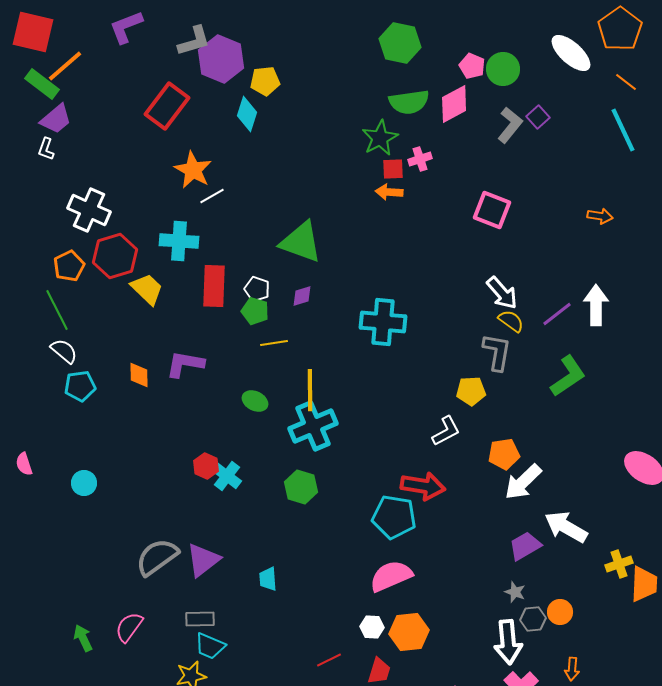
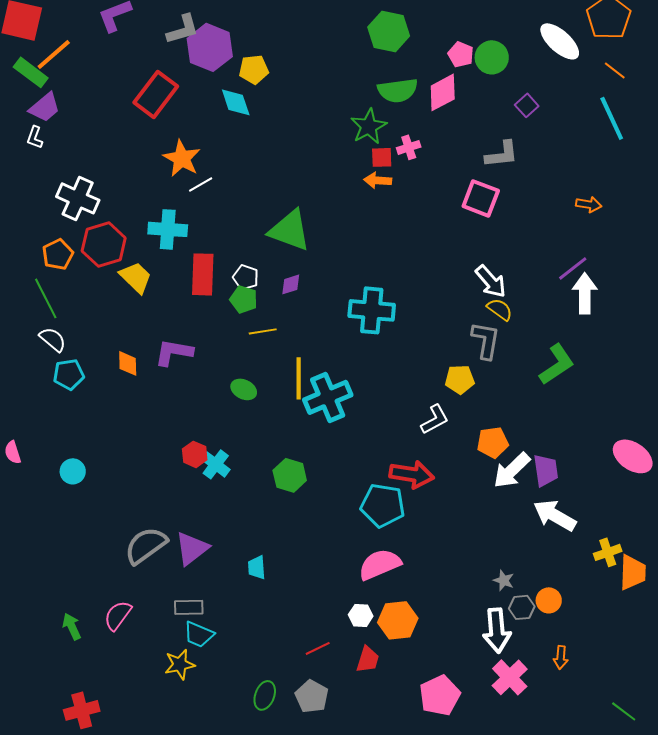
cyan diamond: (247, 114) -> (236, 102), turned -36
gray L-shape: (510, 125) -> (502, 154), moved, turned 45
purple line: (557, 314) -> (573, 268), moved
cyan cross: (313, 426) -> (328, 397), moved
purple trapezoid: (525, 546) -> (546, 470), moved, turned 112

